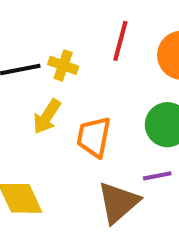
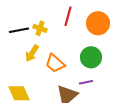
orange trapezoid: (94, 137) -> (55, 63), turned -60

